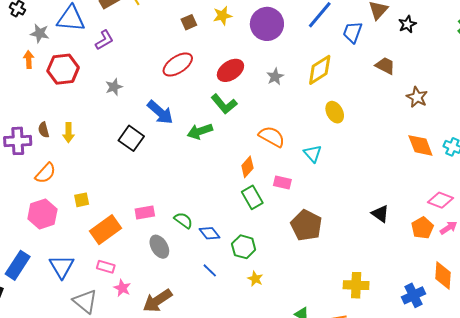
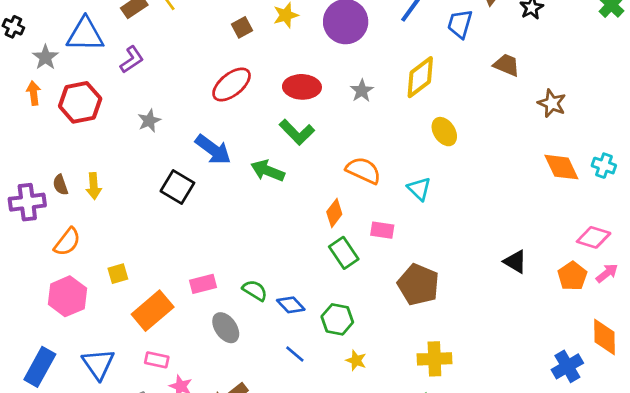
gray star: (40, 33) -> (45, 57), turned 30
red ellipse: (230, 70) -> (302, 87), turned 40
green arrow: (200, 131) -> (268, 171), turned 45
yellow cross: (356, 285) -> (434, 359), moved

